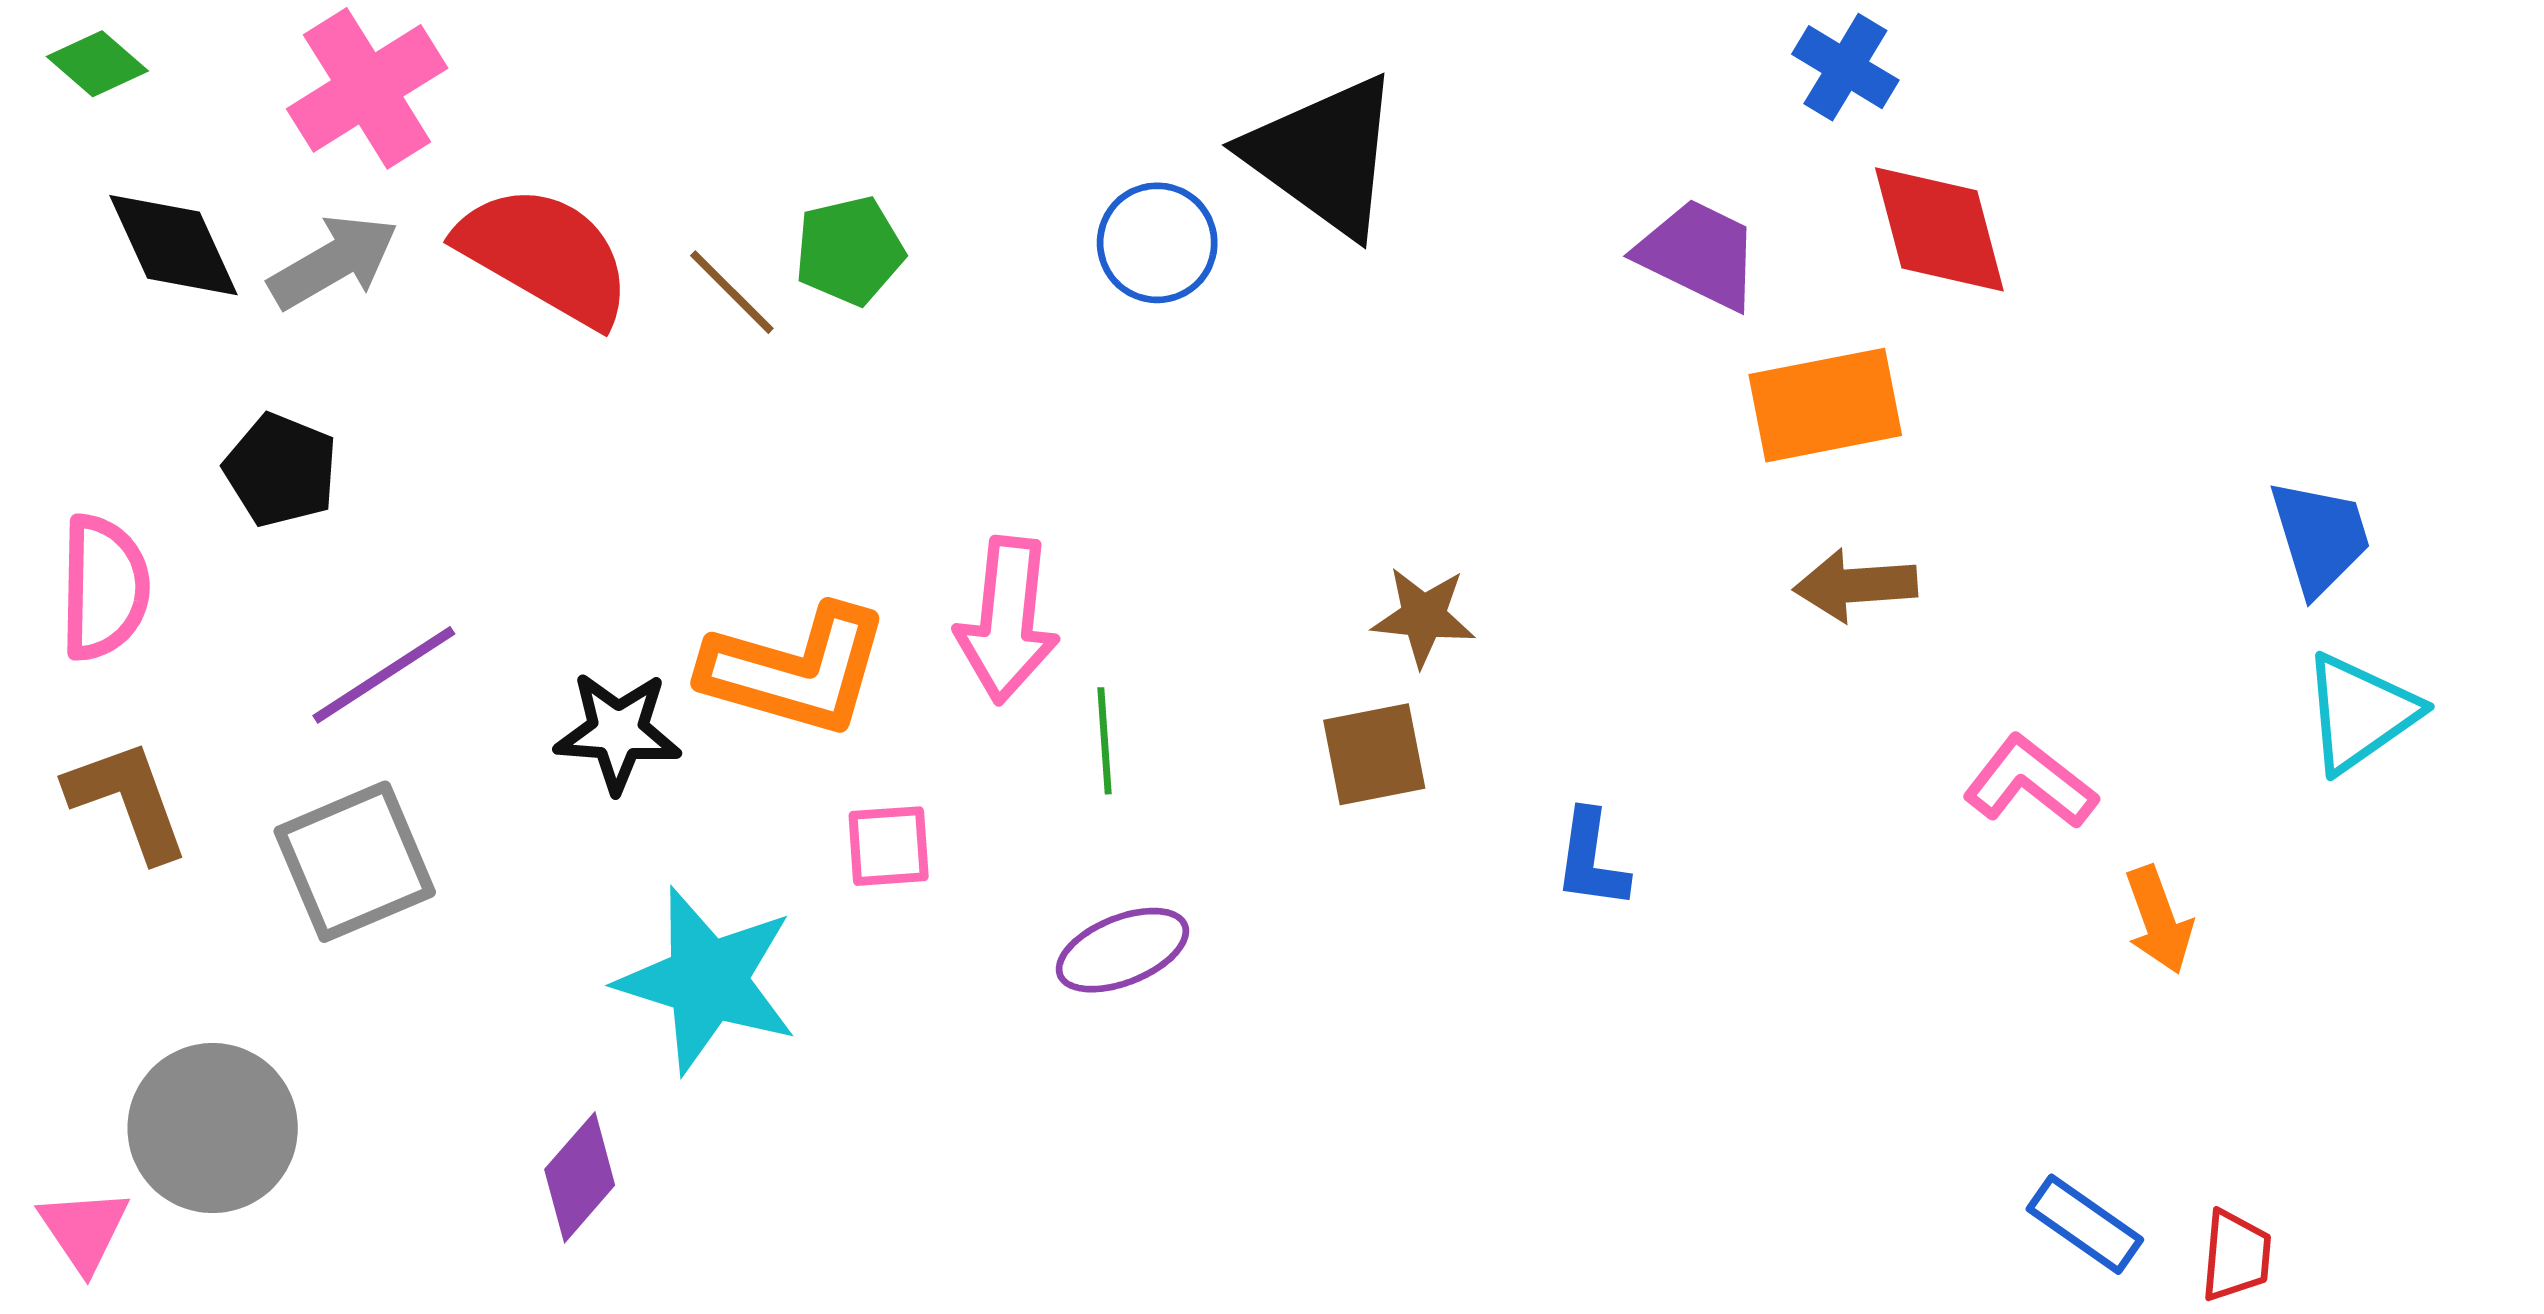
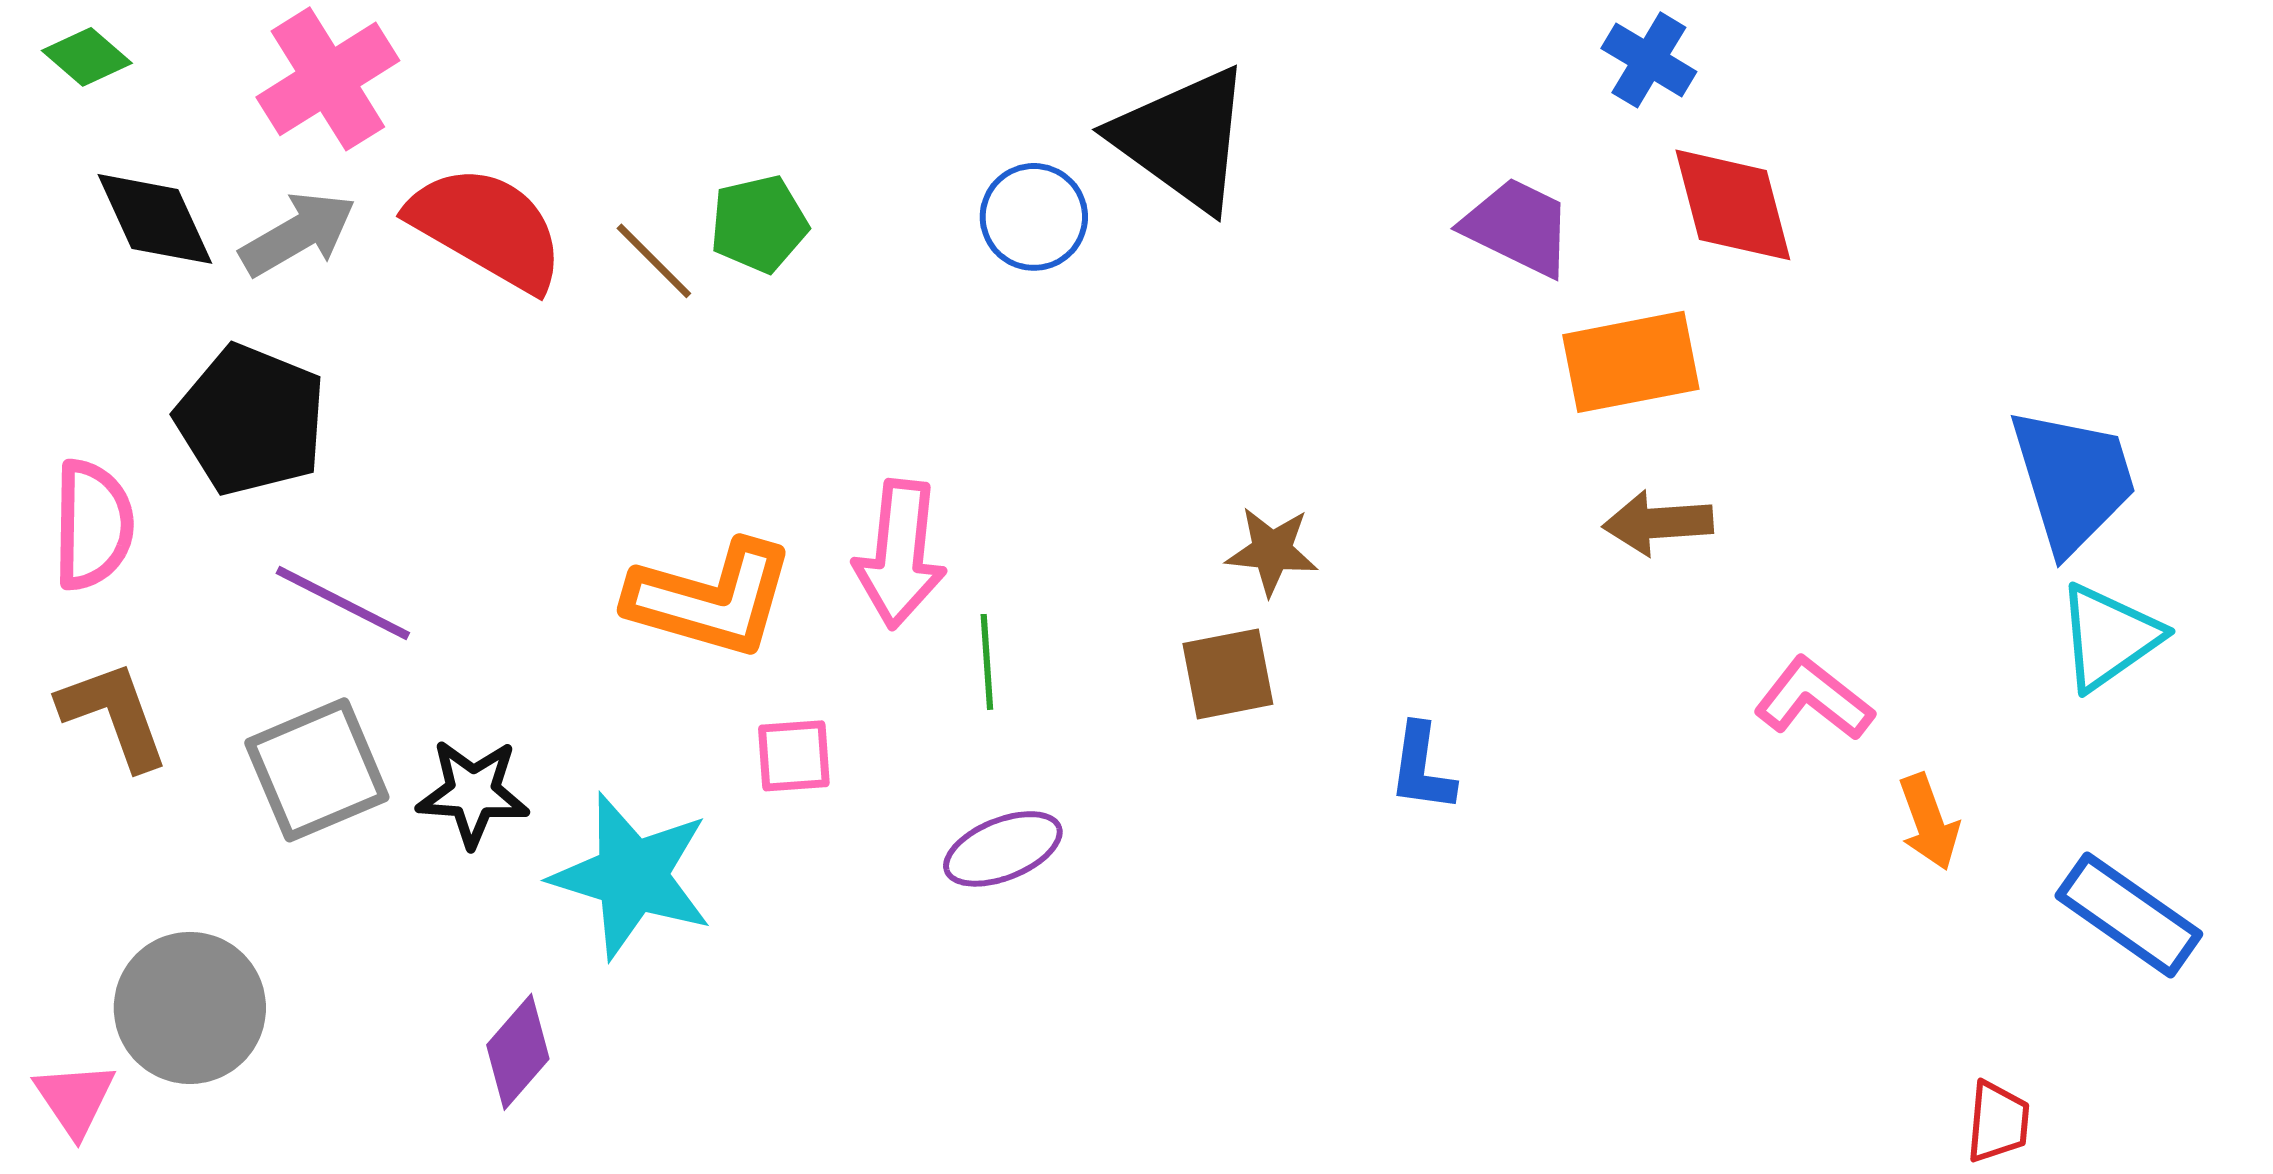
black pentagon: (281, 470) -> (251, 420), size x1.5
blue trapezoid: (2320, 537) -> (2073, 480), size x1.4
purple line: (384, 675) -> (343, 603), turned 60
black star: (618, 732) -> (473, 793), moved
blue rectangle: (2085, 1224) -> (2129, 915), moved, size x1.4

